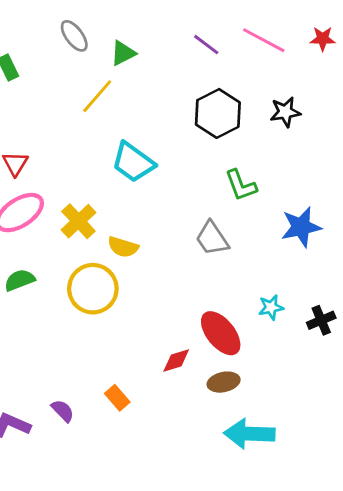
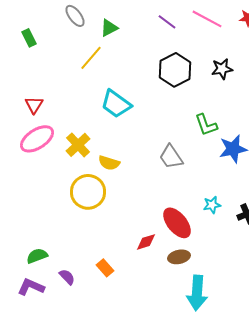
green L-shape: (241, 185) -> (206, 125), moved
green semicircle: (20, 280) -> (37, 256), moved
cyan arrow: (249, 434) -> (197, 293), turned -88

